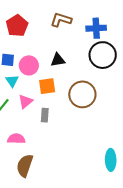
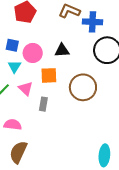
blue cross: (96, 28) -> (92, 22), moved
pink triangle: (26, 102) -> (26, 89), turned -42

